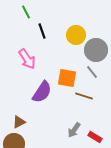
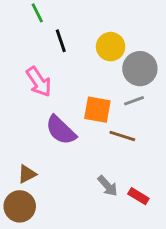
gray line: (92, 72) -> (134, 101), turned -72
purple semicircle: (42, 92) -> (61, 130), turned 100
gray arrow: (74, 130) -> (108, 186), turned -77

